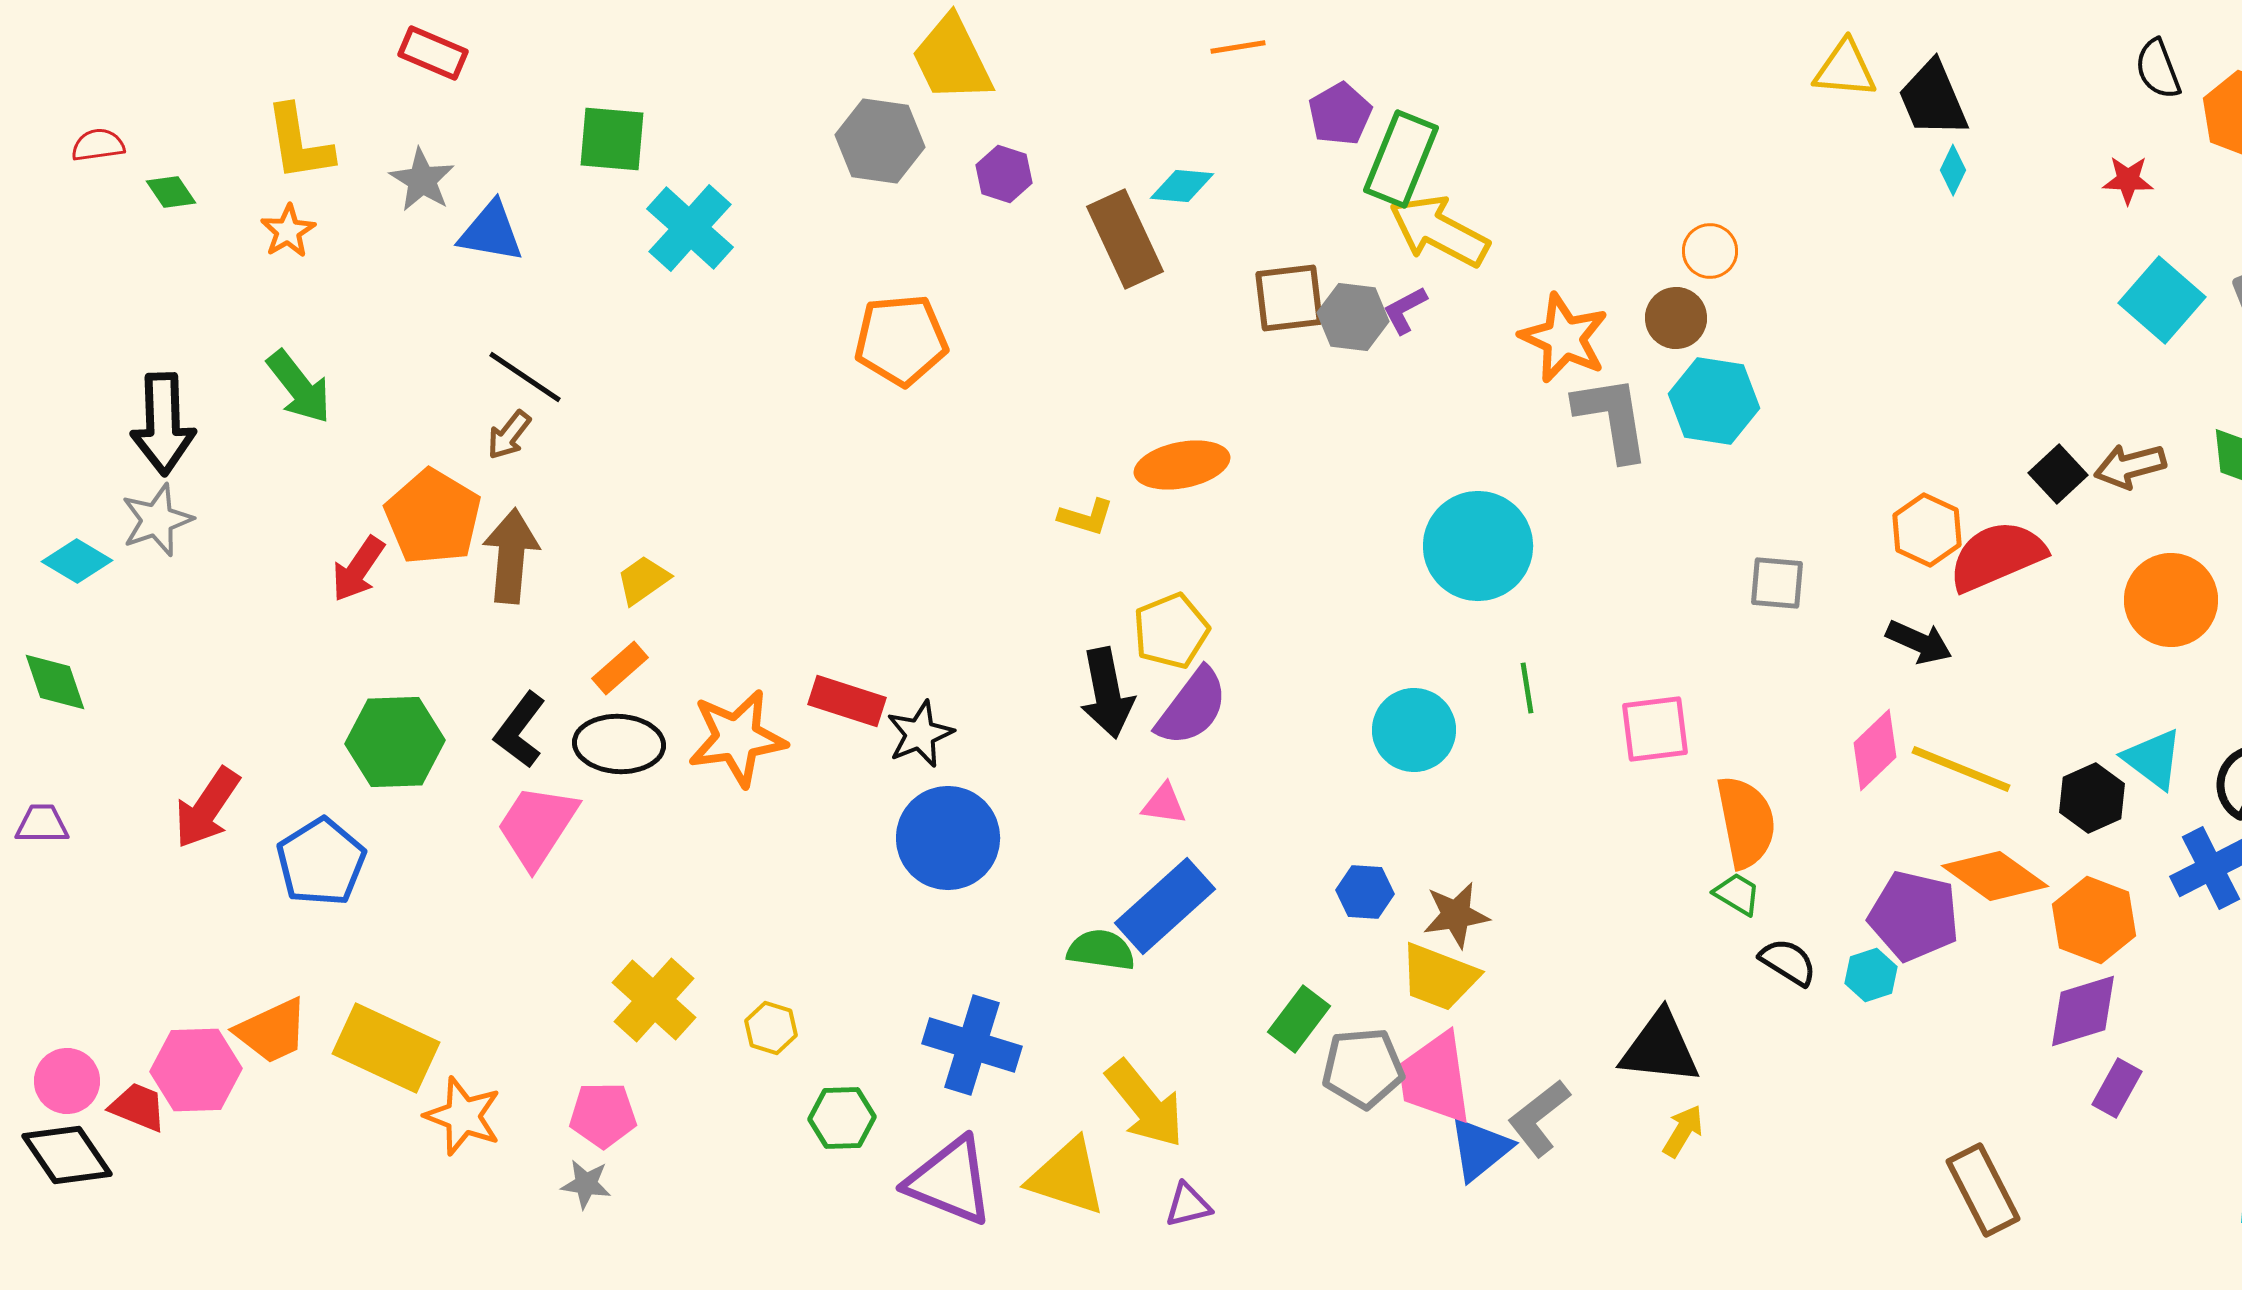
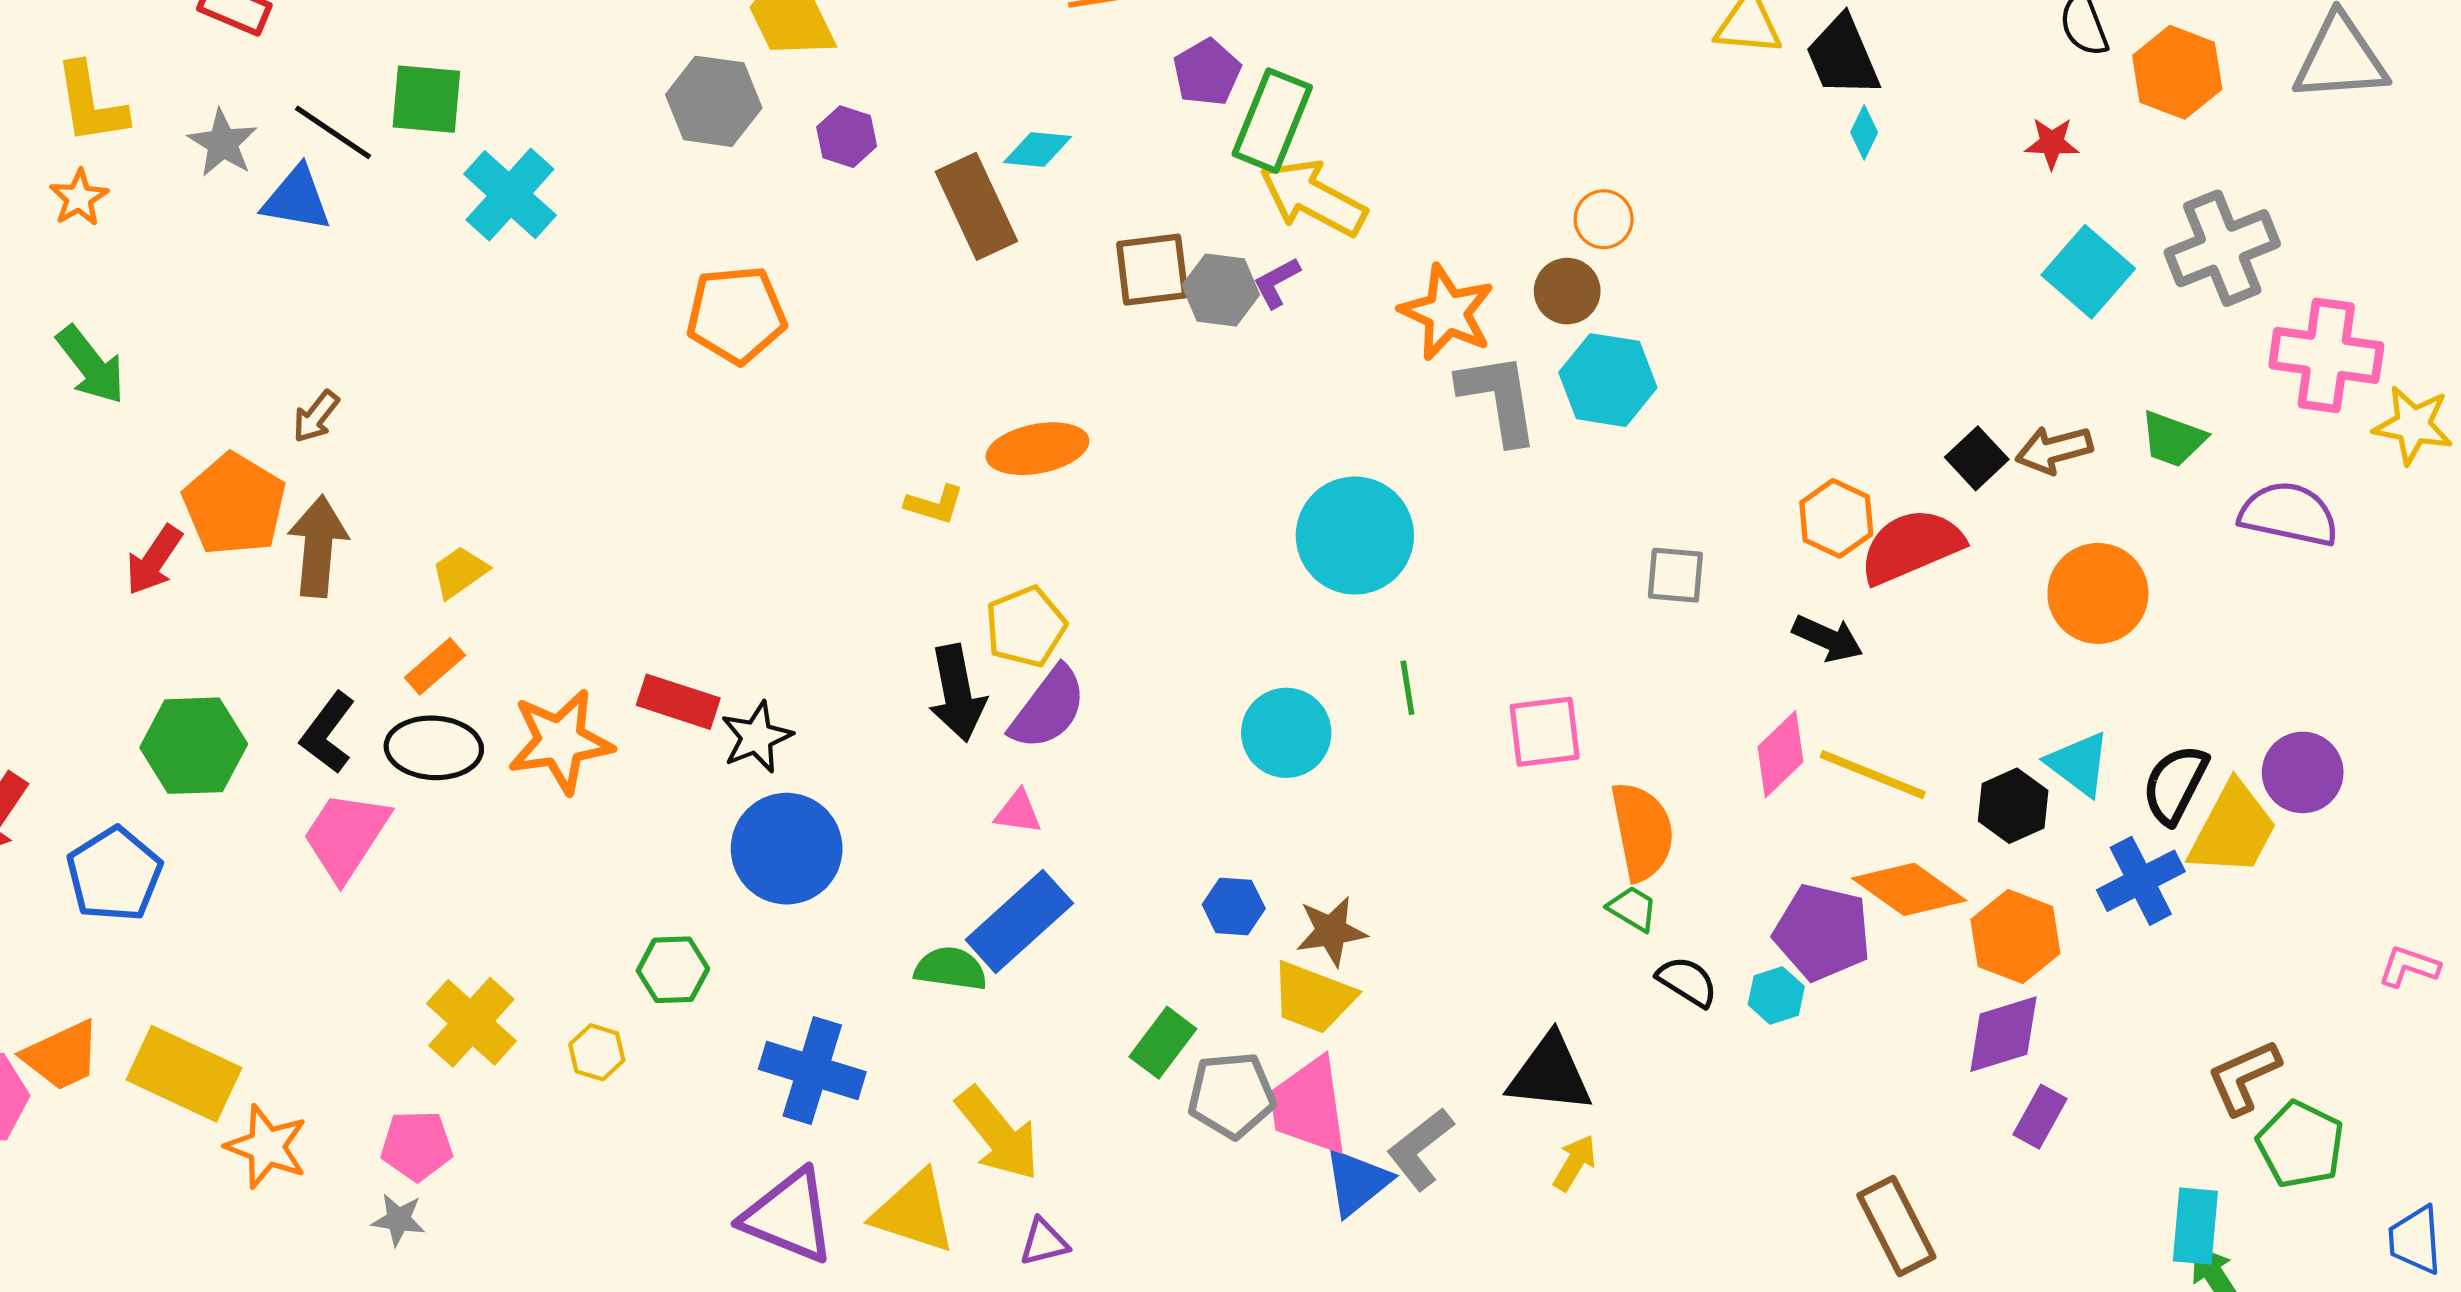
black line: (525, 377) -> (333, 132), moved
green hexagon: (842, 1118) -> (673, 970), moved

